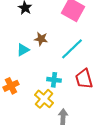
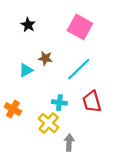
orange cross: (11, 86) -> (13, 109), turned -35

